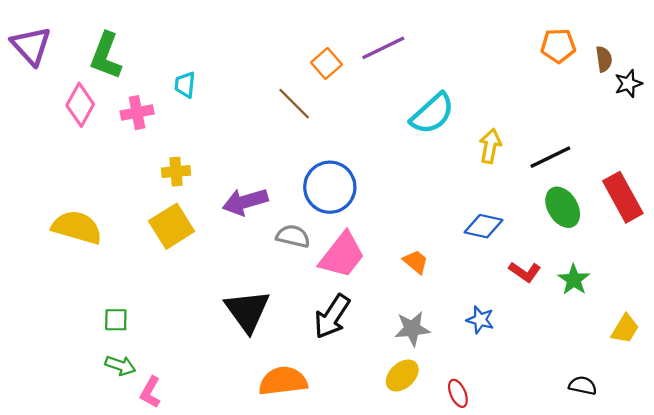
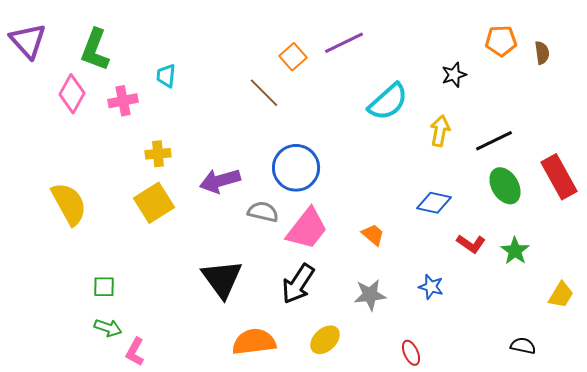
black star: (628, 84) -> (454, 75), moved
yellow semicircle: (77, 227) -> (69, 204), turned 45
yellow ellipse: (402, 375) -> (325, 340), moved

